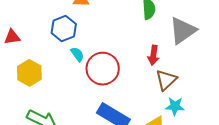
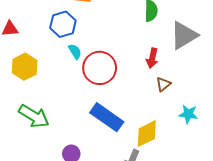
brown triangle: (166, 80) -> (163, 84), size x0.7
cyan star: (175, 106) -> (188, 114), moved

